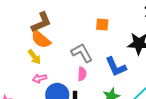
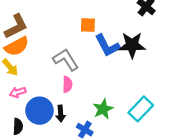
orange semicircle: (41, 39) -> (17, 46), turned -65
blue L-shape: (116, 67) -> (107, 46), moved

